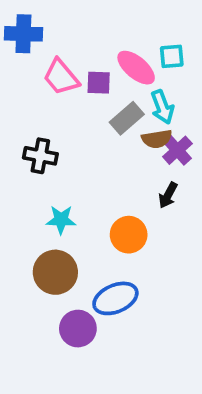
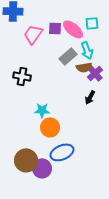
pink trapezoid: (61, 77) -> (33, 34), turned 75
purple square: (99, 83) -> (55, 28), moved
cyan star: (61, 220) -> (42, 110), moved
orange circle: (129, 235) -> (50, 127), moved
brown circle: (55, 272) -> (26, 160), moved

